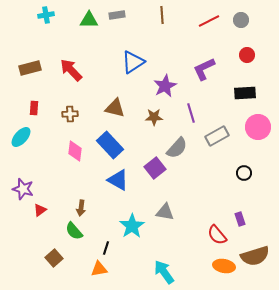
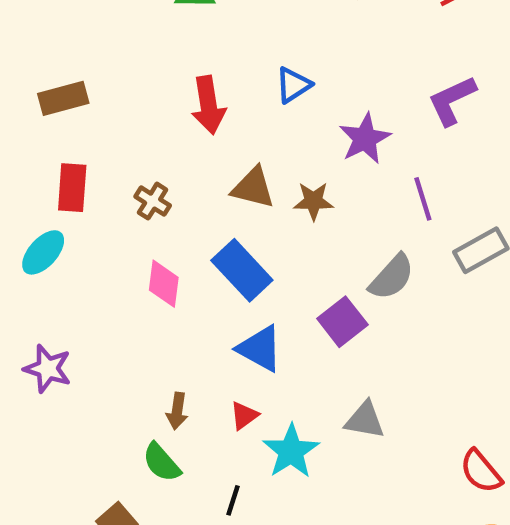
blue triangle: (133, 62) -> (293, 85), size x0.7
red arrow: (71, 70) -> (208, 105), moved, turned -145
red rectangle: (34, 108) -> (72, 188), size x1.5
brown cross: (70, 114) -> (153, 201), turned 35
brown star: (154, 117) -> (313, 201), moved
red triangle: (40, 210) -> (244, 416), moved

